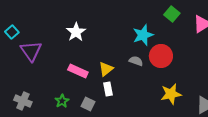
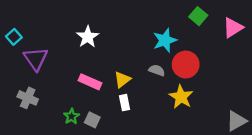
yellow star: (171, 94) -> (181, 97), moved, turned -30
gray cross: (23, 101) -> (28, 98), moved
gray square: (88, 104) -> (92, 120), moved

